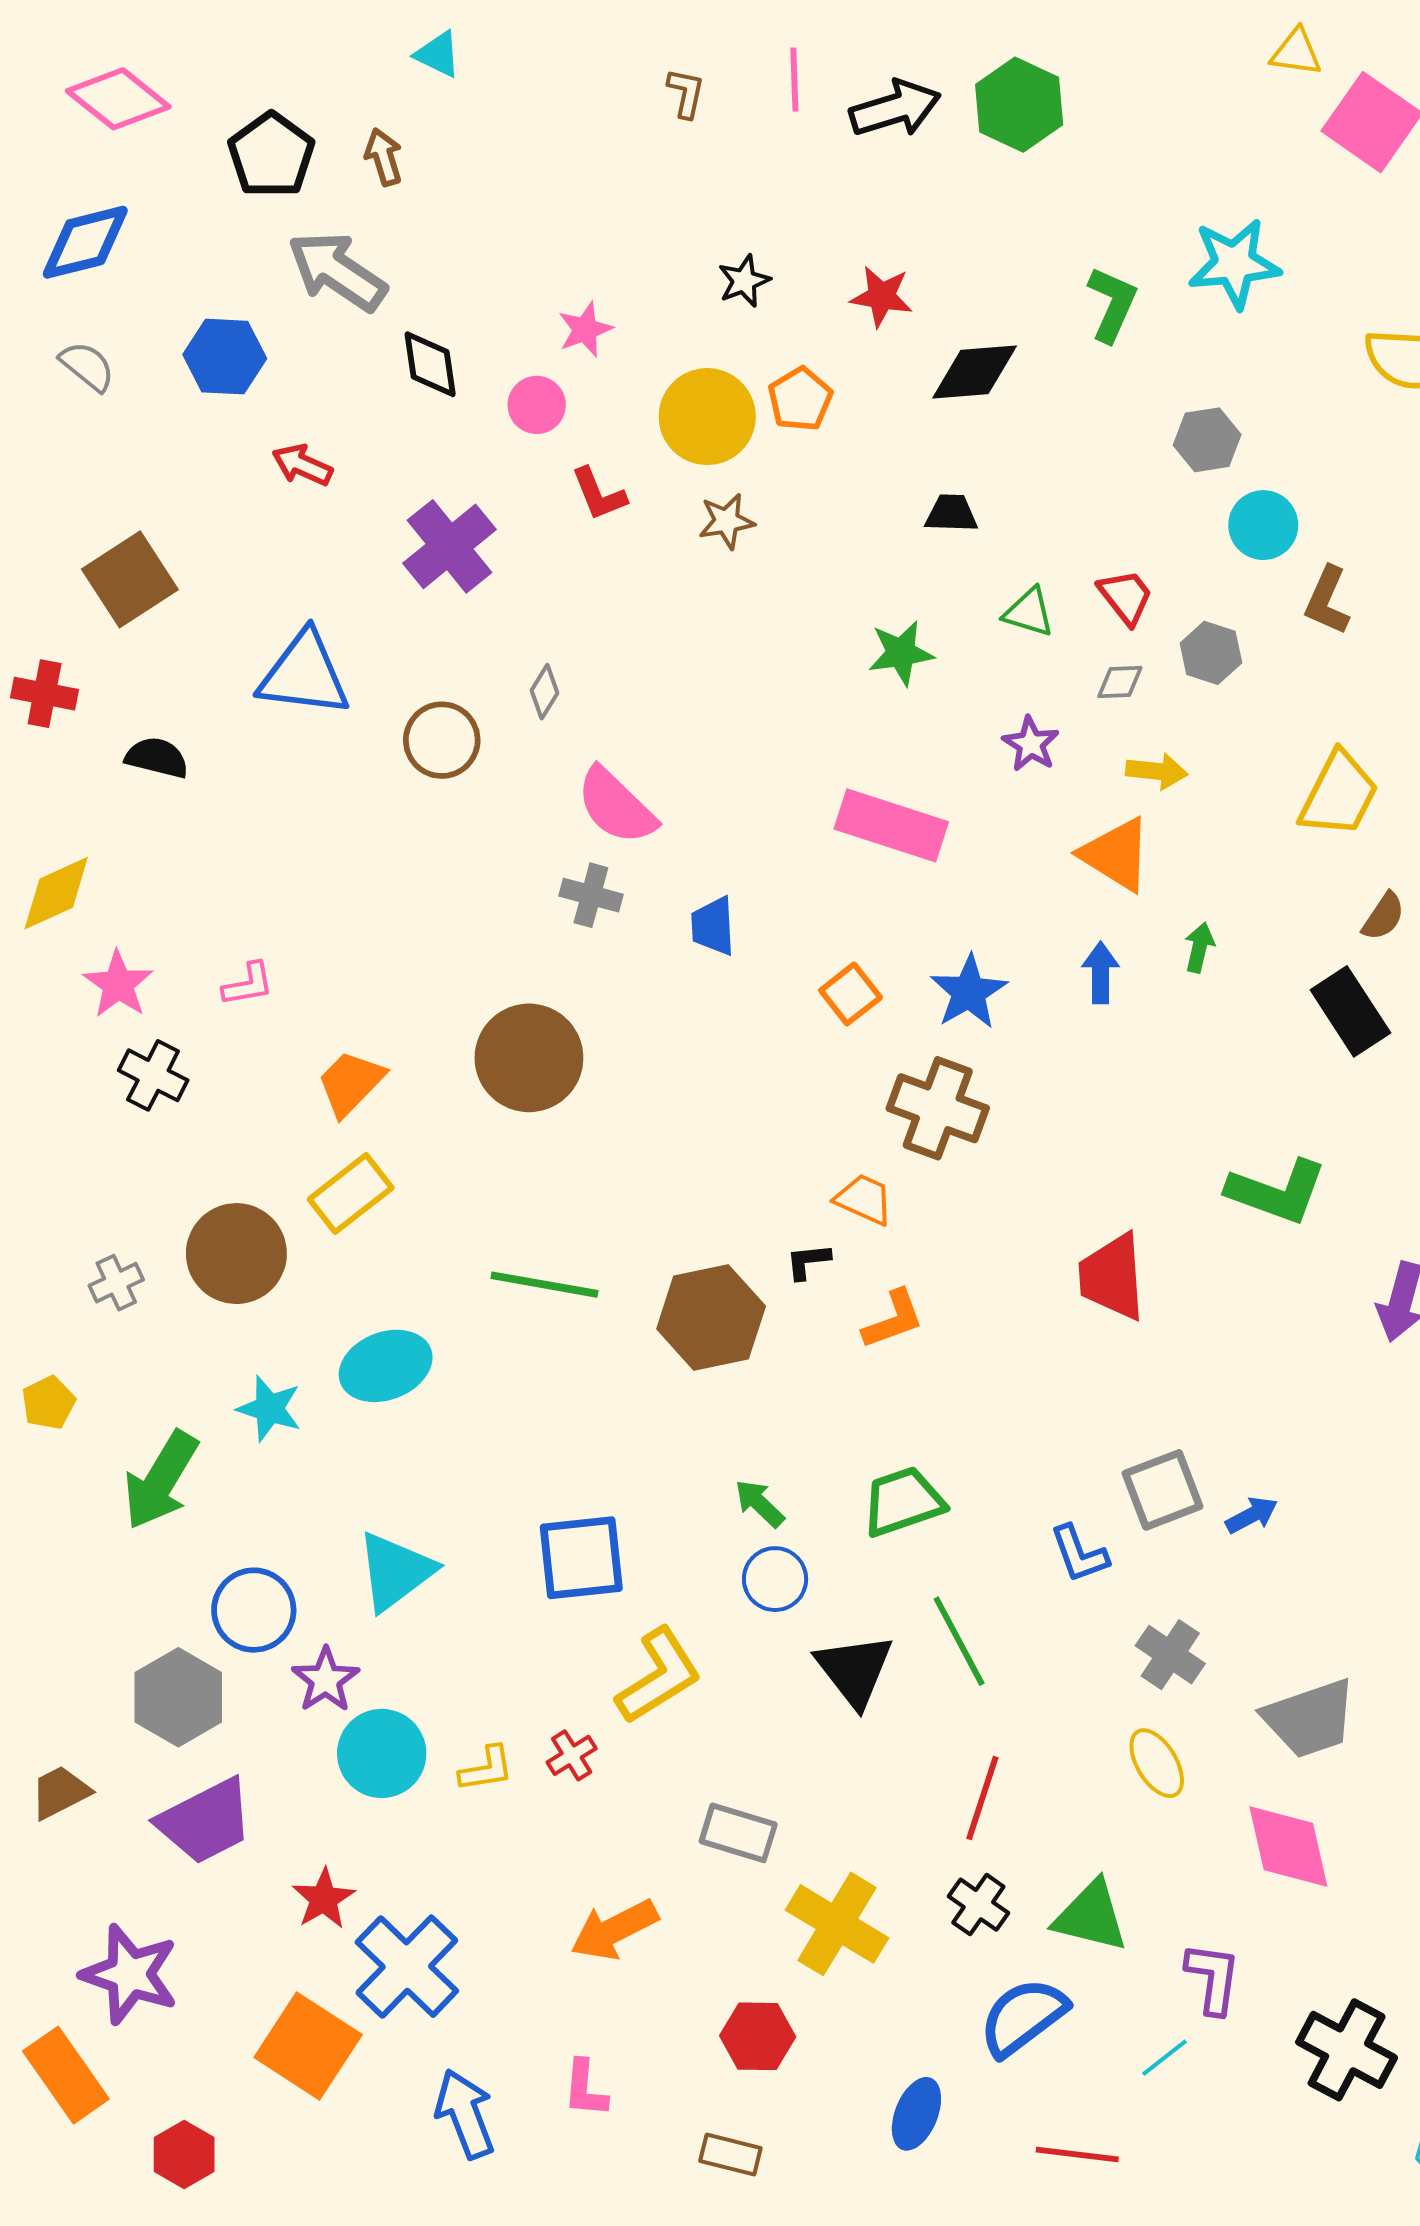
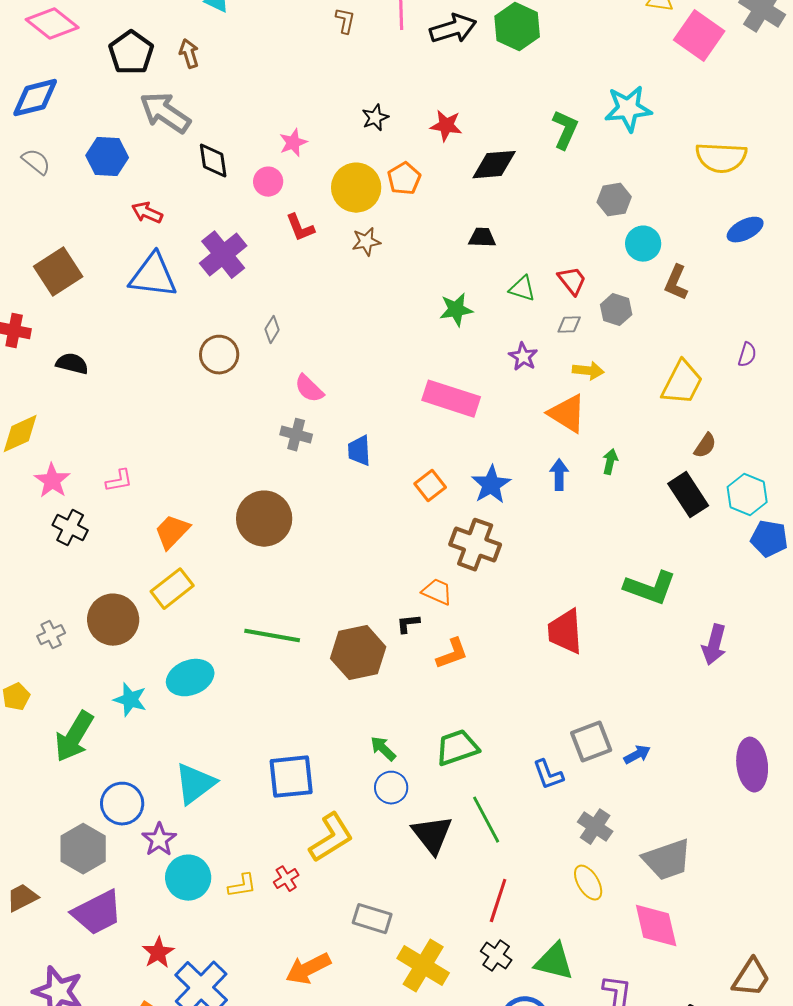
blue triangle: (304, 674) -> (153, 276), moved
pink semicircle: (616, 806) -> (309, 389), size x0.7

